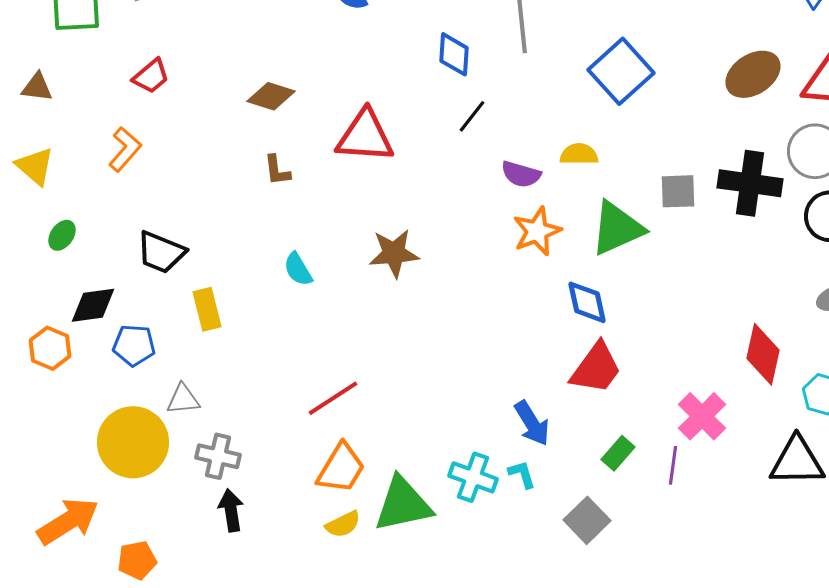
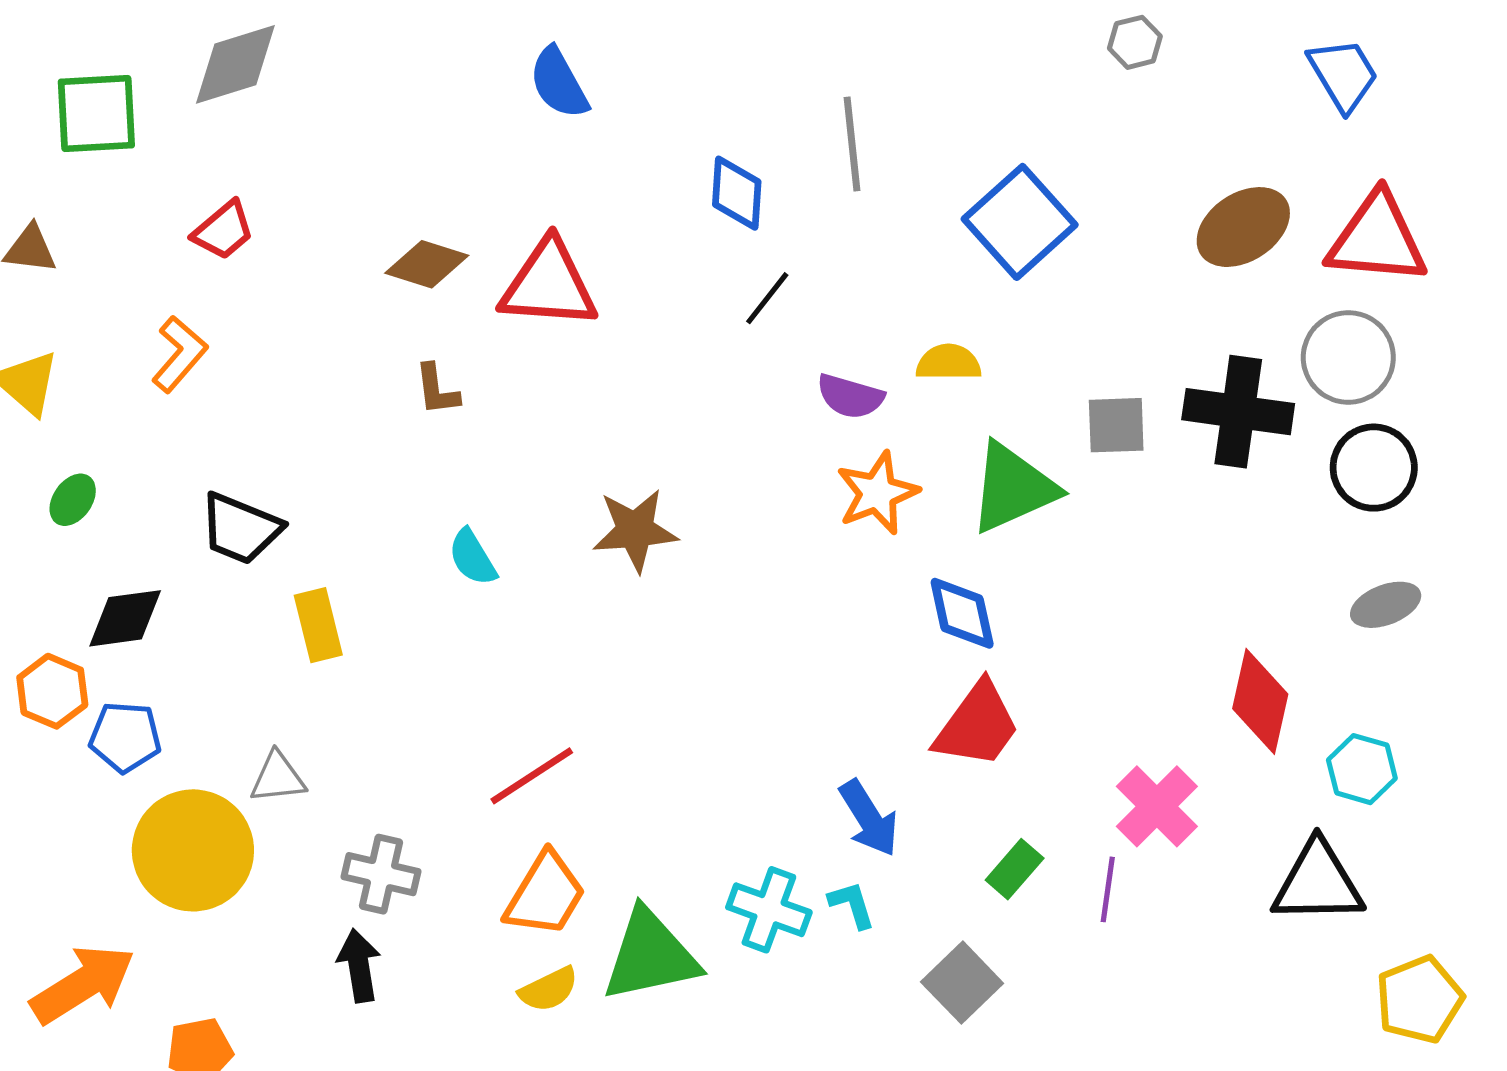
red triangle: (365, 136) -> (549, 285), moved
blue pentagon: (134, 345) -> (125, 737), moved
gray cross: (218, 456) -> (381, 874), moved

